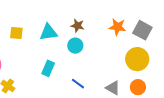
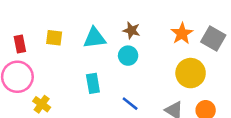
orange star: (117, 27) -> (182, 34), turned 30
yellow circle: (137, 59) -> (191, 73), moved
cyan rectangle: (48, 68) -> (93, 83), turned -35

